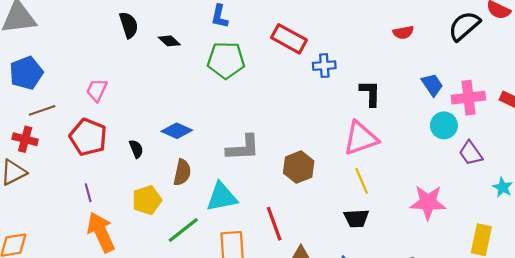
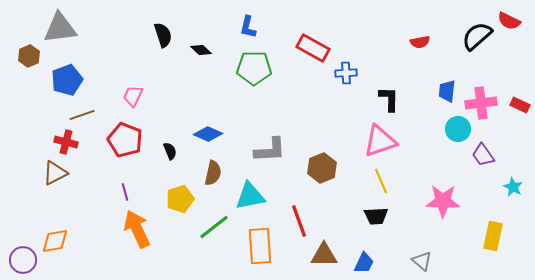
blue trapezoid: (432, 85) -> (447, 91), turned -140

